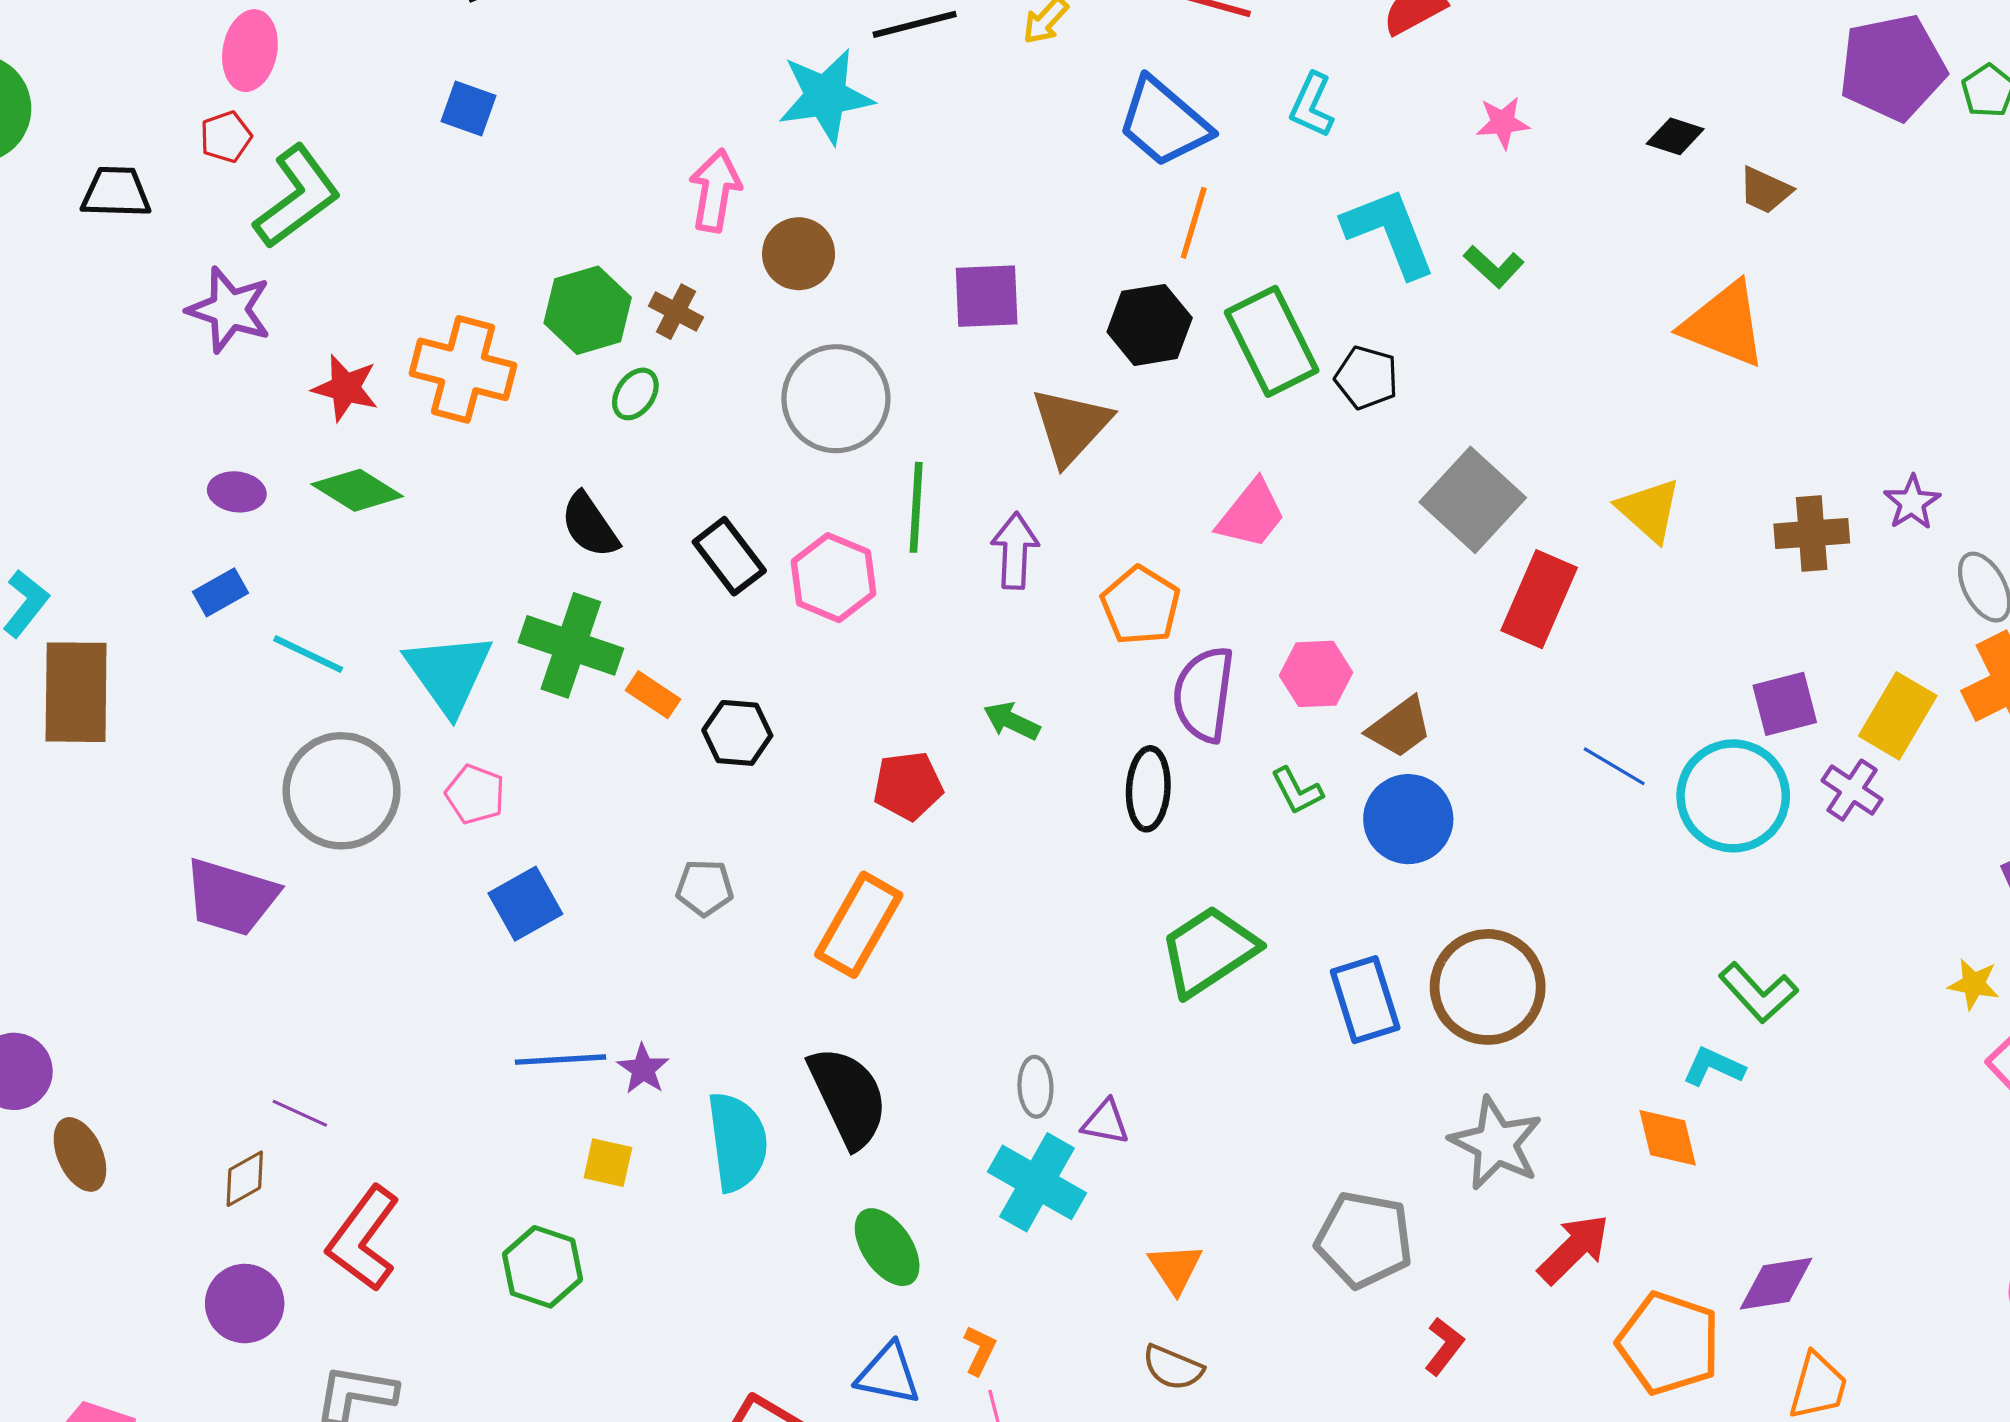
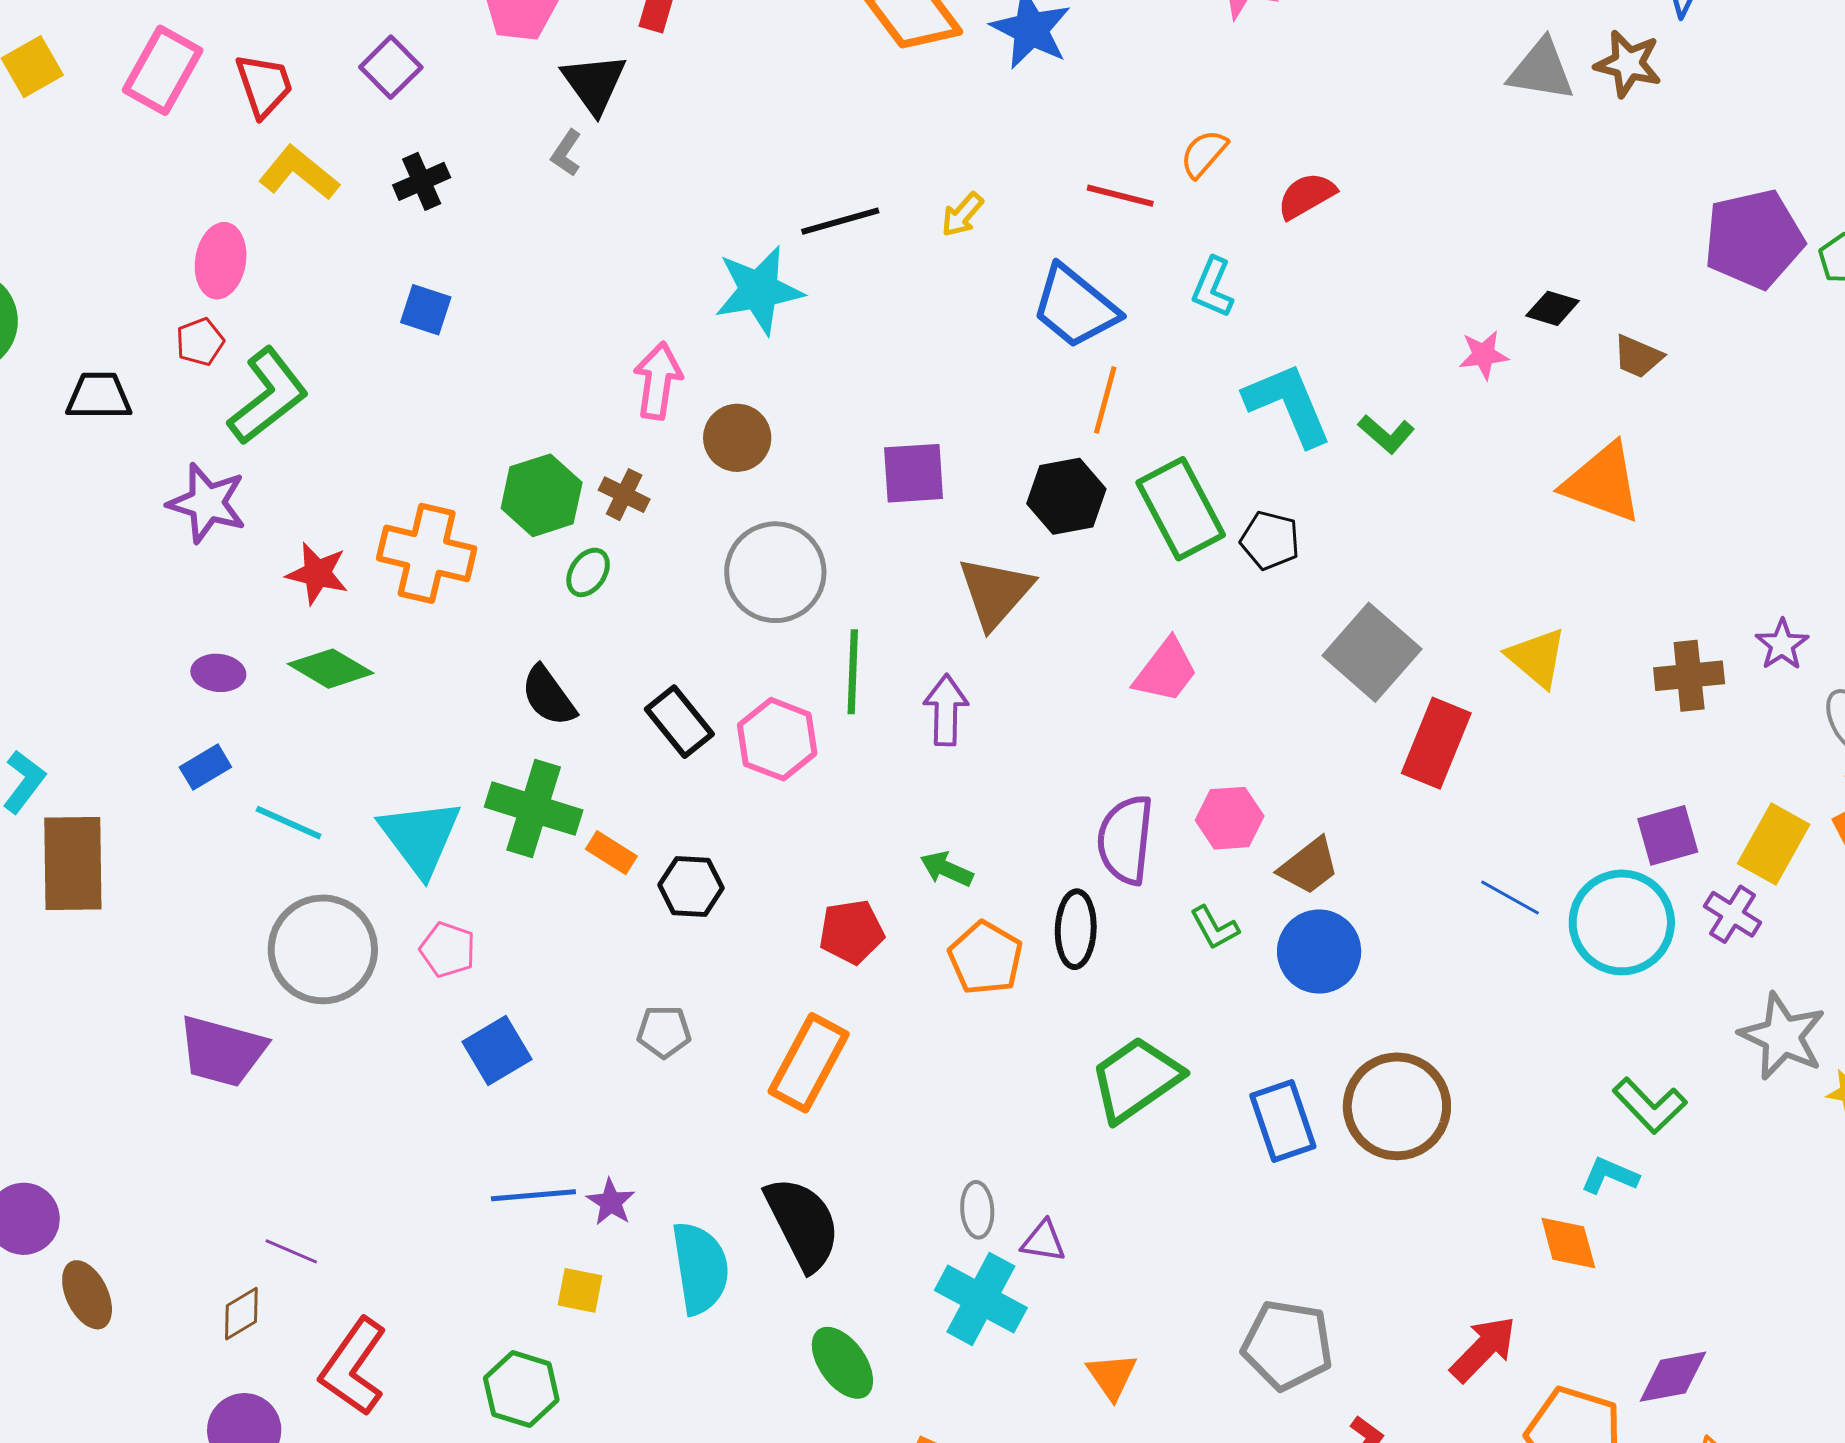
pink star: (1503, 123) -> (1484, 355), moved
orange pentagon: (1141, 606) -> (986, 958), moved
gray star: (1496, 1143) -> (1782, 1036), moved

